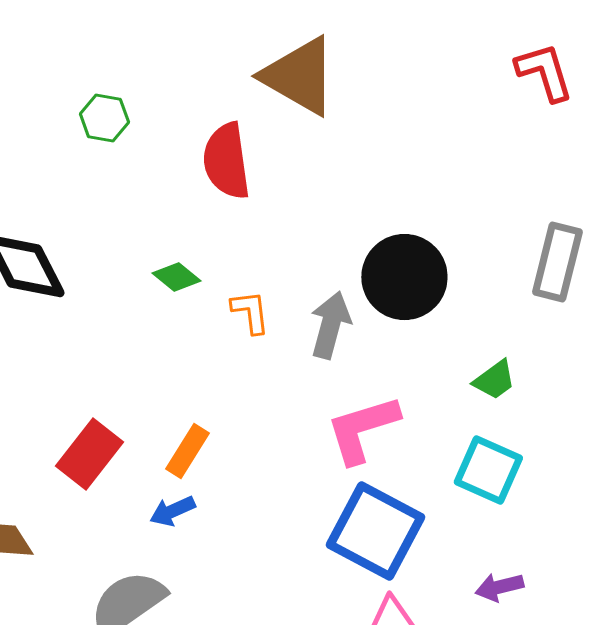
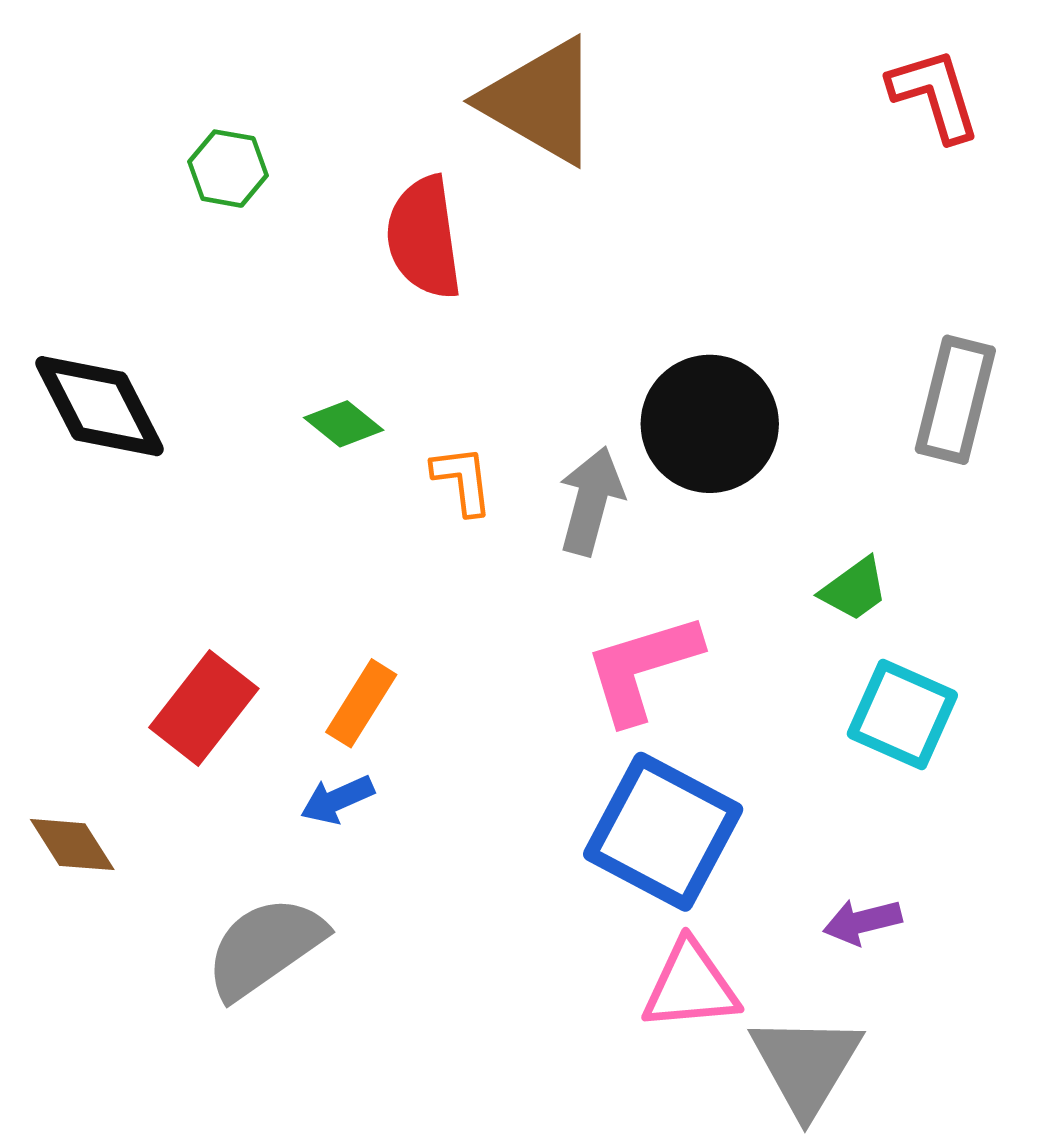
cyan square: (488, 470) -> (902, 715), moved

